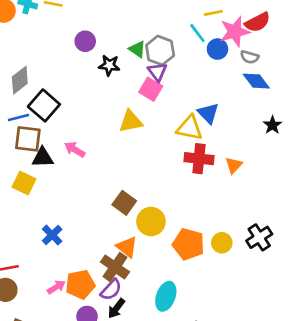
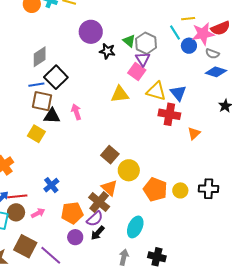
purple circle: (85, 41) -> (91, 32), size x1.5
blue diamond: (256, 81) -> (216, 72), turned -40
yellow triangle: (190, 128) -> (156, 91), moved
pink arrow: (75, 149) -> (76, 112), turned 35
red cross: (199, 159) -> (169, 114), moved
blue cross: (52, 235) -> (51, 185), moved
black cross: (259, 237) -> (209, 189), turned 30
pink arrow: (56, 287) -> (38, 213), moved

